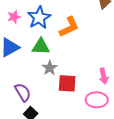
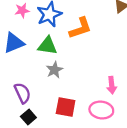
red square: (67, 83) -> (66, 107), moved

